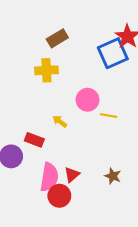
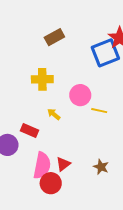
yellow cross: (46, 70) -> (42, 79), moved

